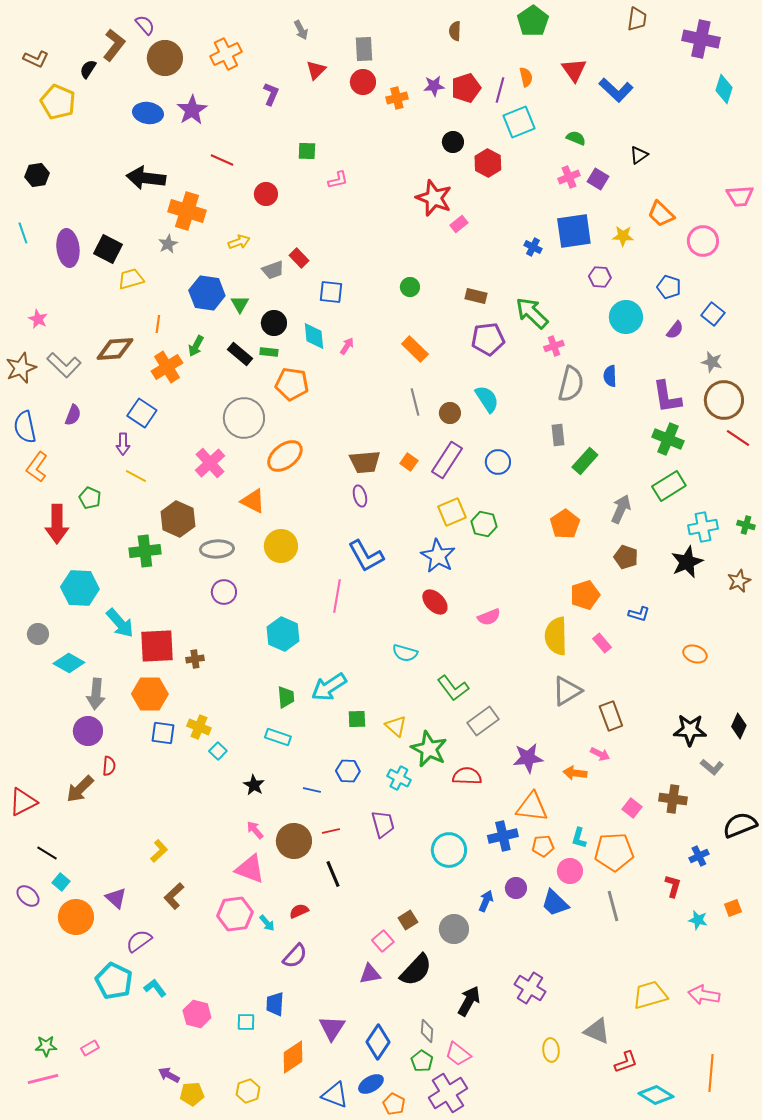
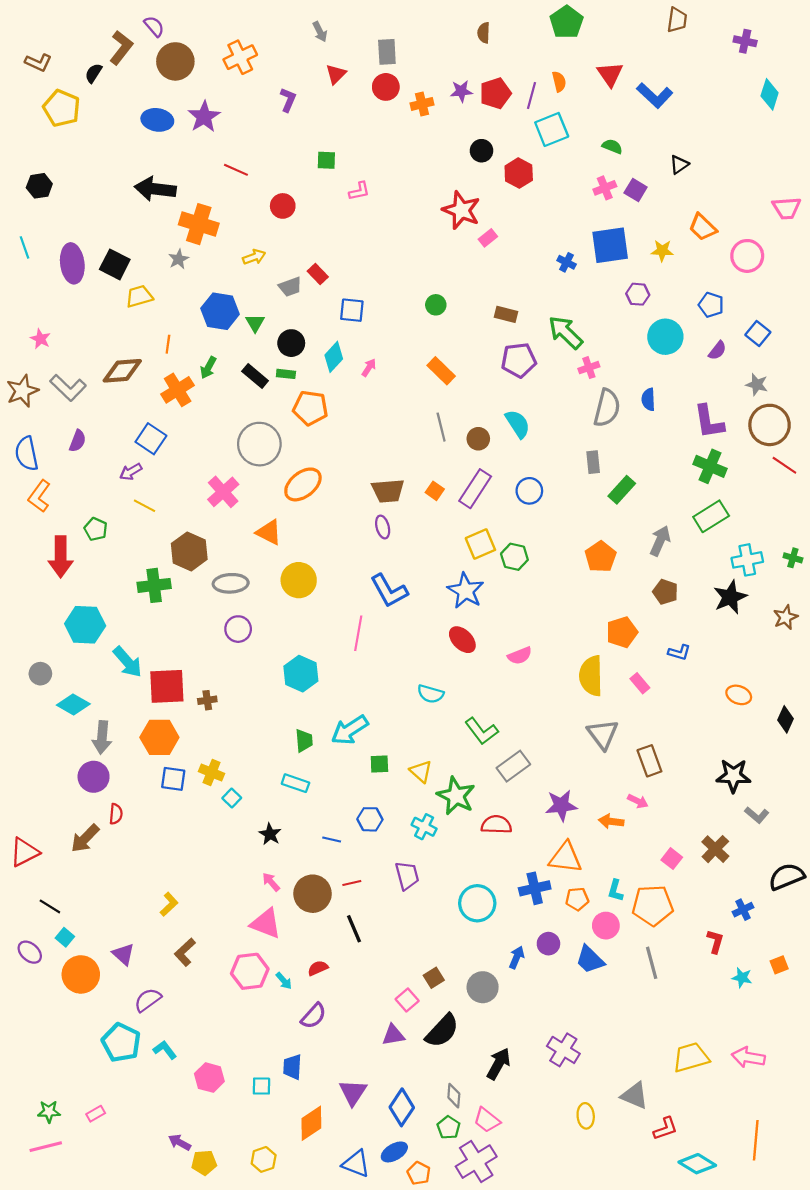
purple cross: (701, 39) -> (745, 41), size x0.6
cyan diamond: (314, 336) -> (334, 357), turned 48
purple arrow: (123, 444) -> (131, 472), turned 60
gray triangle: (567, 691) -> (603, 734), turned -36
black diamond: (739, 726) -> (785, 719), moved
brown cross: (673, 799) -> (715, 849), turned 36

